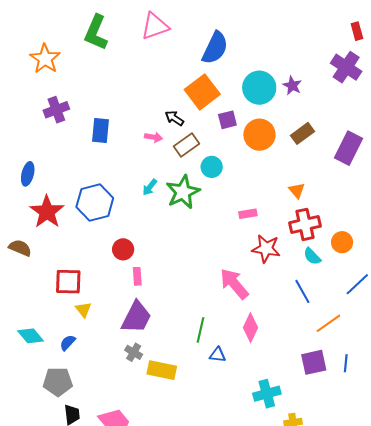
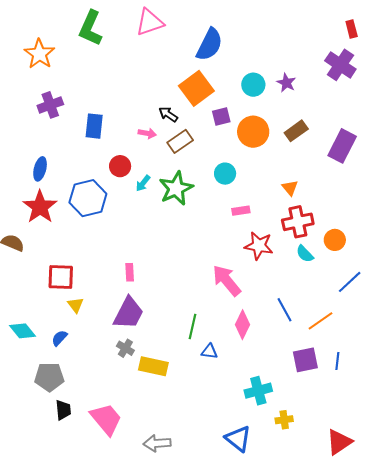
cyan circle: (259, 88) -> (253, 85), size x0.7
cyan circle: (212, 167) -> (225, 174), moved
blue ellipse: (28, 174) -> (40, 169), moved
red circle: (123, 249) -> (120, 166), moved
blue line: (302, 291) -> (285, 310), moved

